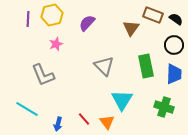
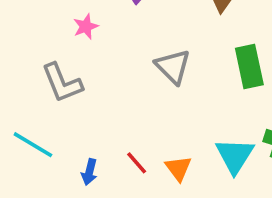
cyan triangle: (122, 100) -> (235, 156), moved

